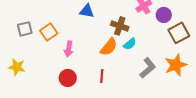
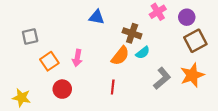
purple circle: (164, 15) -> (187, 17), moved
orange square: (49, 32) -> (49, 61), moved
yellow star: (17, 67) -> (21, 98), moved
red circle: (68, 78) -> (62, 89), moved

